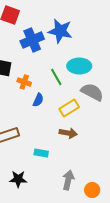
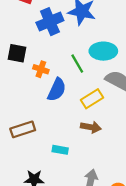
blue semicircle: (38, 100) -> (57, 90), size x1.5

